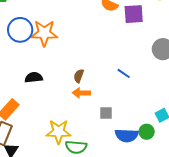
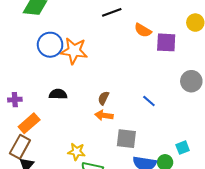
gray square: (106, 113) -> (126, 139), size x1.5
yellow star: (59, 132) -> (76, 152), size x0.7

